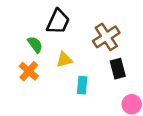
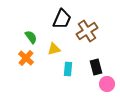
black trapezoid: (58, 22) -> (62, 19), moved
black rectangle: (118, 69) -> (96, 67), moved

